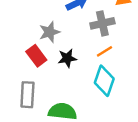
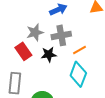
gray cross: (102, 23) -> (61, 35), moved

